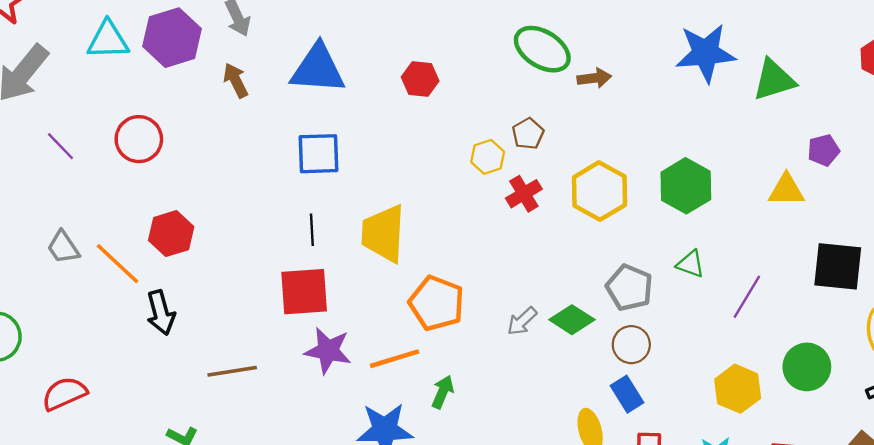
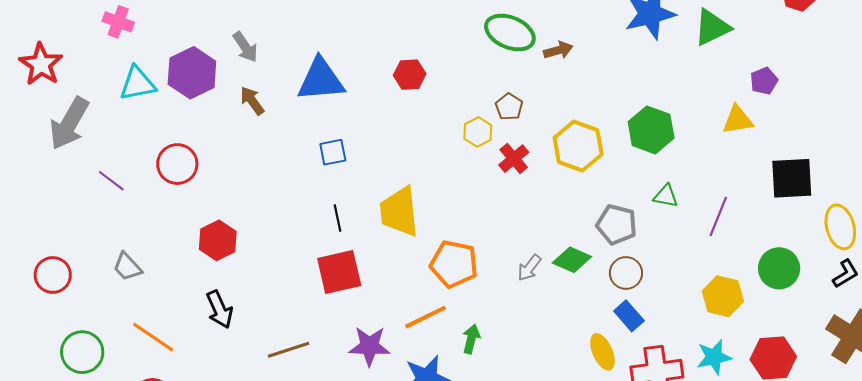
blue square: (319, 154) -> (333, 152), size x0.7
orange line: (117, 264) -> (153, 337), moved
purple star: (328, 351) -> (369, 346), moved

